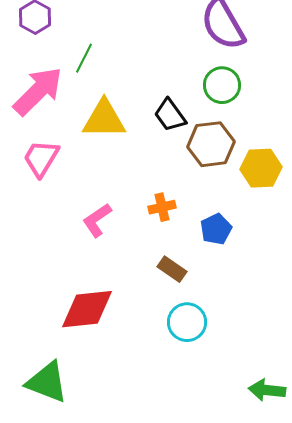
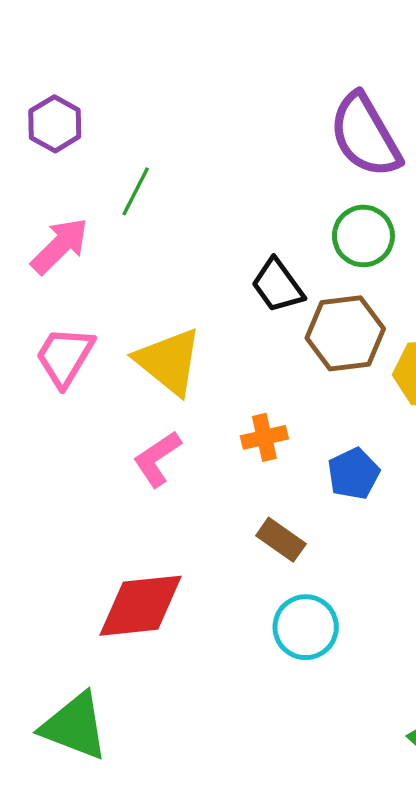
pink arrow: (38, 91) -> (60, 246), size x0.7
yellow triangle: (104, 119) -> (169, 361), moved, turned 39

